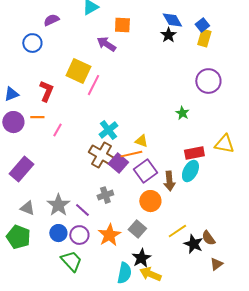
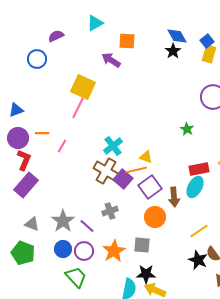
pink line: (93, 85) -> (78, 108), moved
red L-shape: (46, 91) -> (24, 160), moved
gray square: (137, 229) -> (142, 245), turned -36
yellow line: (177, 231) -> (199, 231), moved
black star: (141, 258) -> (146, 274), turned 30

